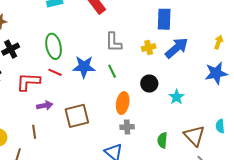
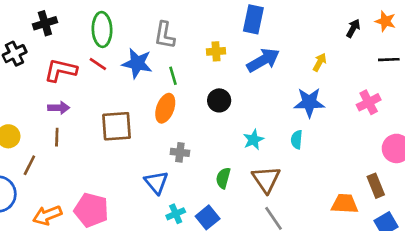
gray L-shape: (113, 42) -> (165, 35), moved
yellow cross: (149, 48) -> (216, 51), moved
cyan star: (177, 97) -> (253, 140), moved
orange ellipse: (123, 103) -> (165, 108), moved
purple arrow: (45, 106) -> (59, 108), moved
cyan semicircle: (220, 126) -> (297, 140), moved

